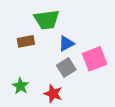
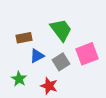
green trapezoid: (47, 20) -> (61, 30), moved, turned -120
blue triangle: (66, 44) -> (37, 56), moved

